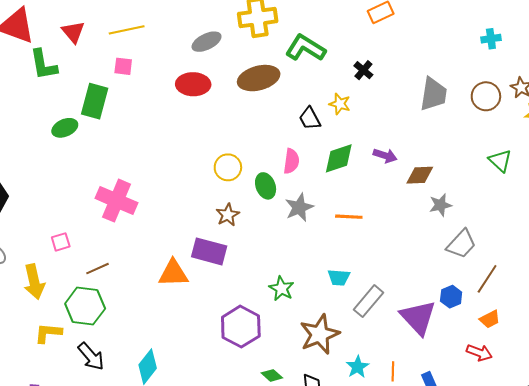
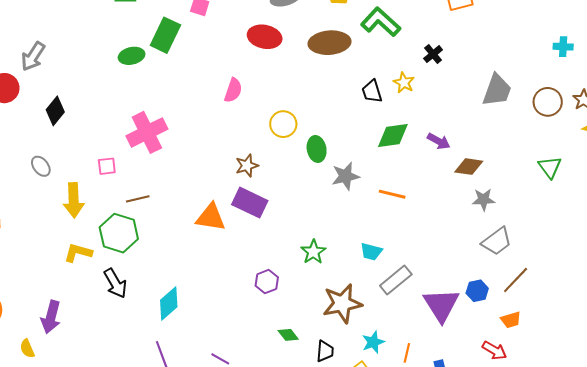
pink semicircle: (291, 161) -> (233, 90), moved
pink cross: (116, 201) -> (147, 132), moved, turned 30
brown star: (228, 215) -> (247, 166), moved
purple hexagon: (241, 327) -> (267, 282), size x0.6

